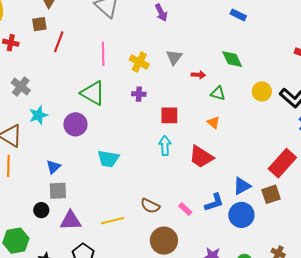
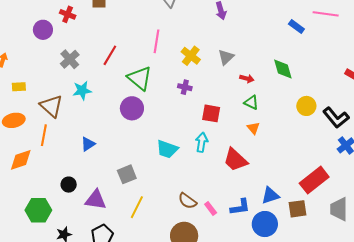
red line: (59, 42) -> (110, 55), moved
green triangle: (218, 93) -> (251, 102), moved
purple circle: (75, 124) -> (132, 108), moved
cyan trapezoid: (108, 159) -> (167, 149), moved
gray square: (58, 191) -> (127, 174), moved, turned -30
brown semicircle: (150, 206) -> (187, 201), moved
yellow line: (113, 221) -> (137, 207), turned -60

